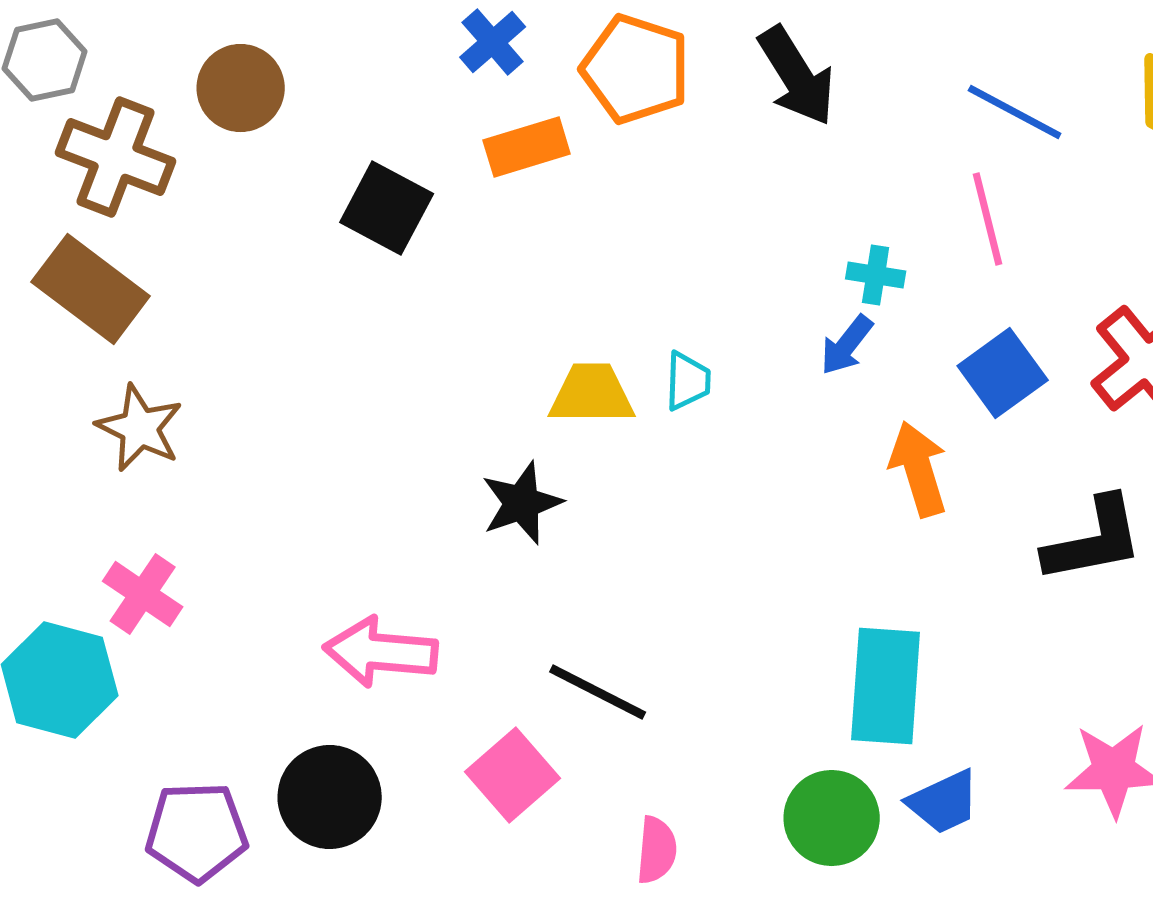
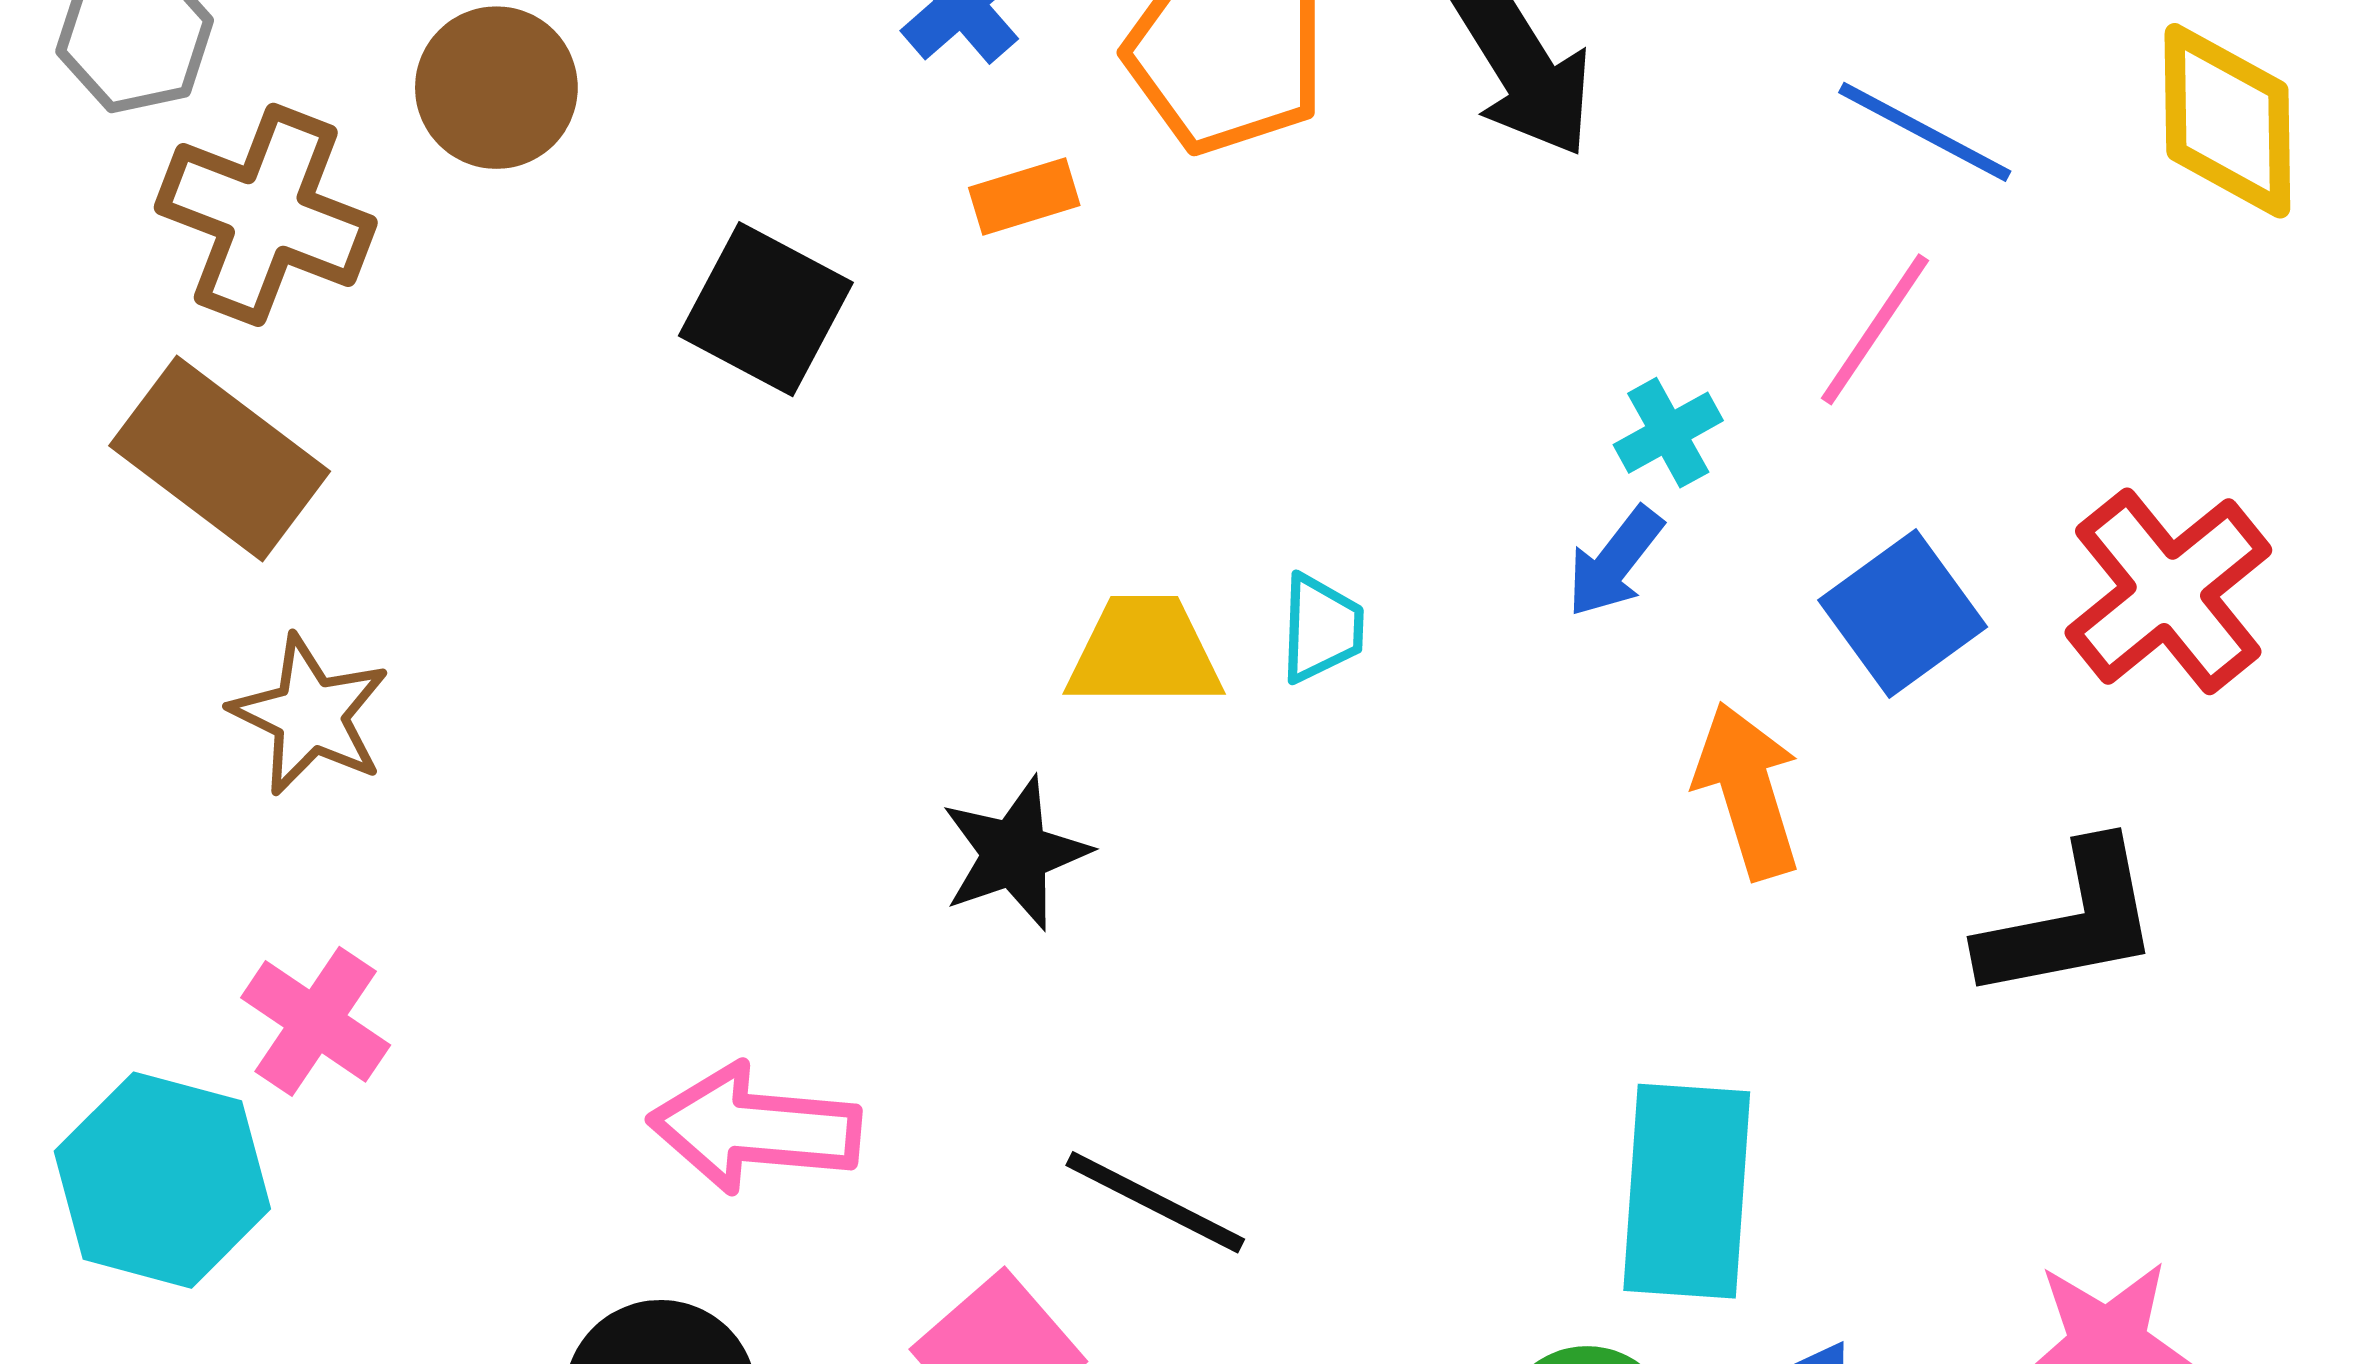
orange rectangle: (527, 147) -> (1024, 196), size x0.7
pink line: (988, 219) -> (1875, 329), turned 48
cyan cross: (876, 275) -> (1668, 433), turned -38

